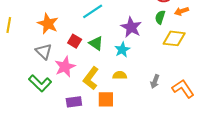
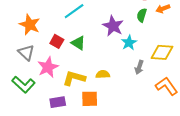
yellow diamond: (174, 38) -> (162, 52), moved
cyan star: (122, 50) -> (129, 43), moved
yellow L-shape: (91, 78) -> (74, 78), turned 70
gray arrow: (155, 81) -> (139, 67), moved

